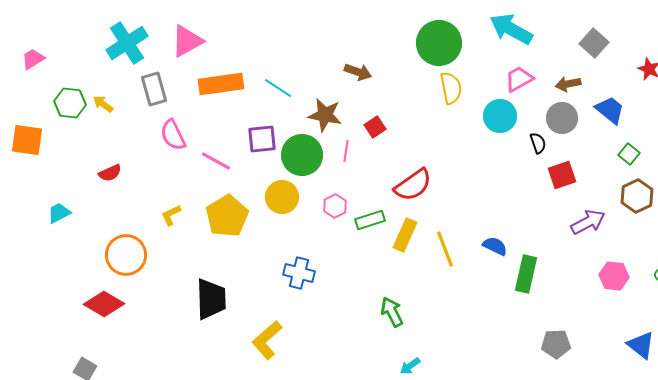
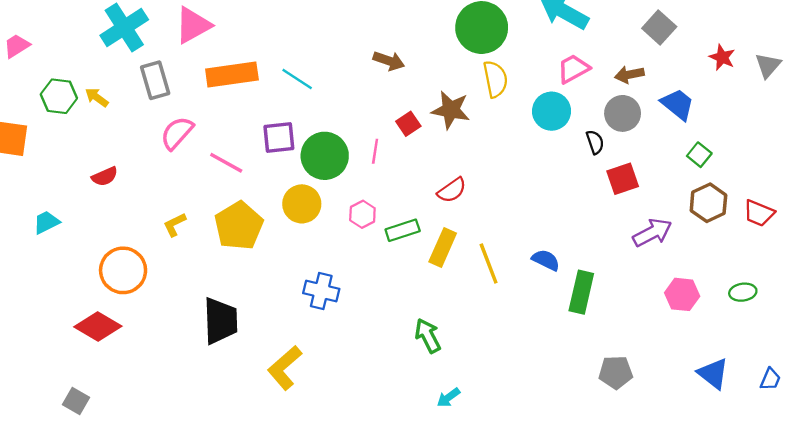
brown star: (325, 115) -> (451, 110), moved
pink semicircle: (173, 135) -> (177, 133), turned 68
red semicircle: (413, 185) -> (452, 190), size x0.7

